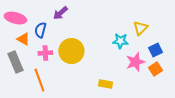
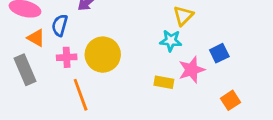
yellow triangle: (140, 28) -> (183, 16), moved
orange square: (155, 69) -> (230, 100), moved
orange line: (39, 80) -> (81, 95), moved
yellow rectangle: (105, 84) -> (164, 82), moved

